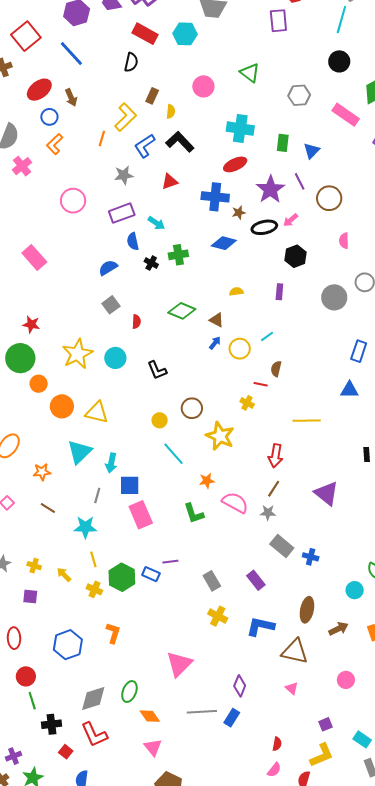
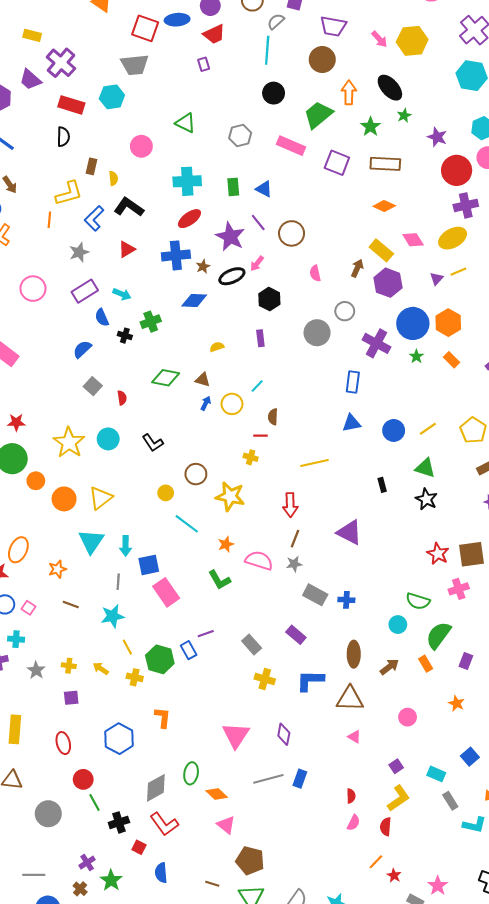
purple rectangle: (278, 21) -> (204, 64), size x0.6
yellow L-shape: (126, 117) -> (69, 193), turned 40
blue triangle: (312, 151) -> (264, 189), turned -36
yellow triangle: (97, 412) -> (101, 498), turned -40
blue rectangle: (151, 574) -> (189, 650), turned 48
purple diamond: (240, 686) -> (284, 734), moved

